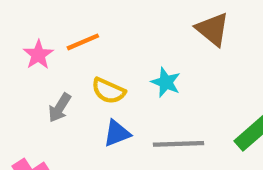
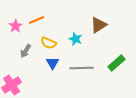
brown triangle: (213, 29) -> (99, 25), moved, turned 48
blue triangle: (117, 133) -> (53, 63), turned -40

